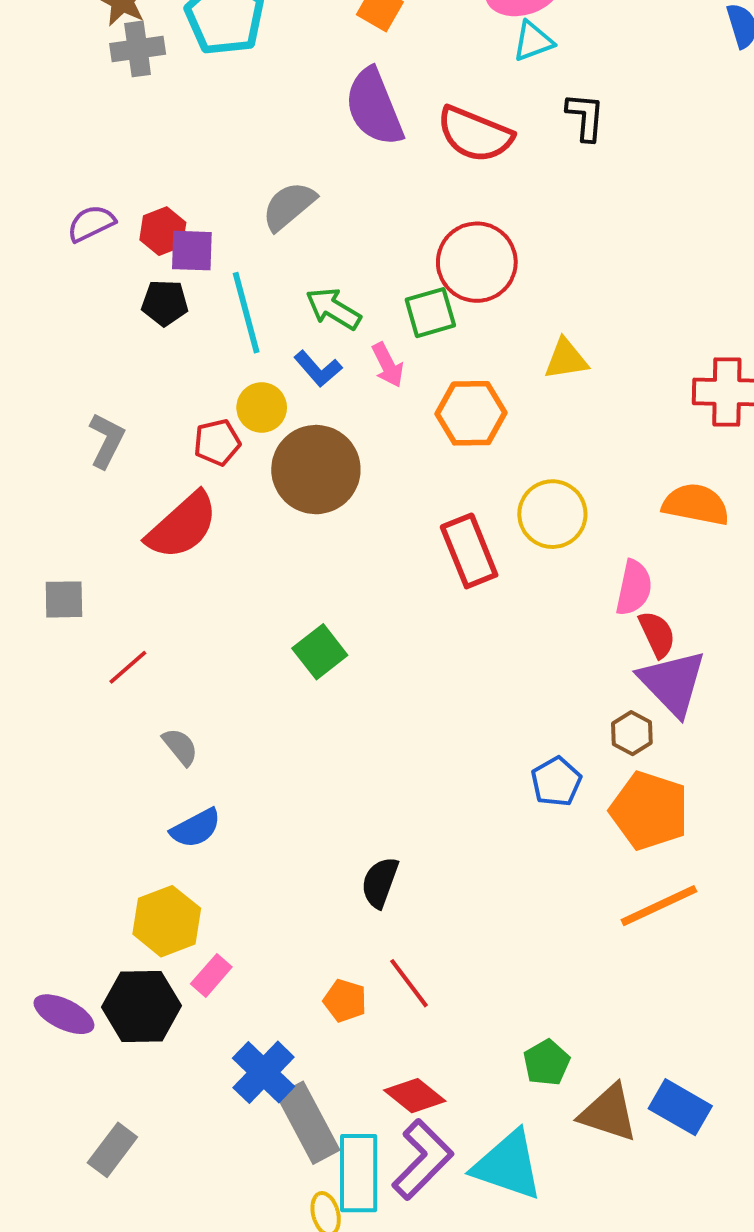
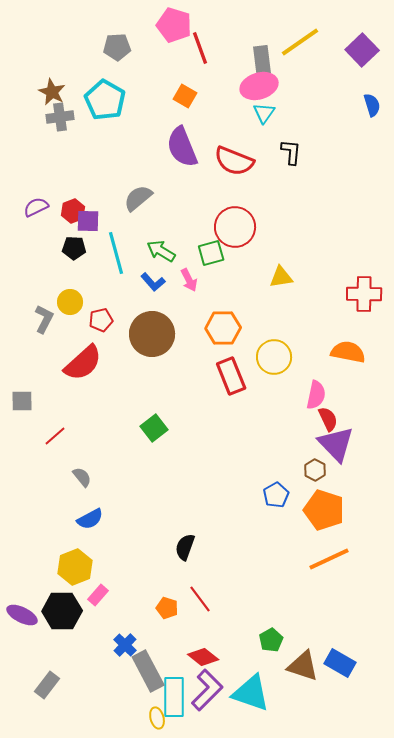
cyan triangle: (533, 41) -> (264, 113), turned -35
yellow circle: (262, 408) -> (70, 302), moved
orange hexagon: (471, 413) -> (223, 328), moved
blue cross: (264, 1072) -> (125, 645), size x0.7

